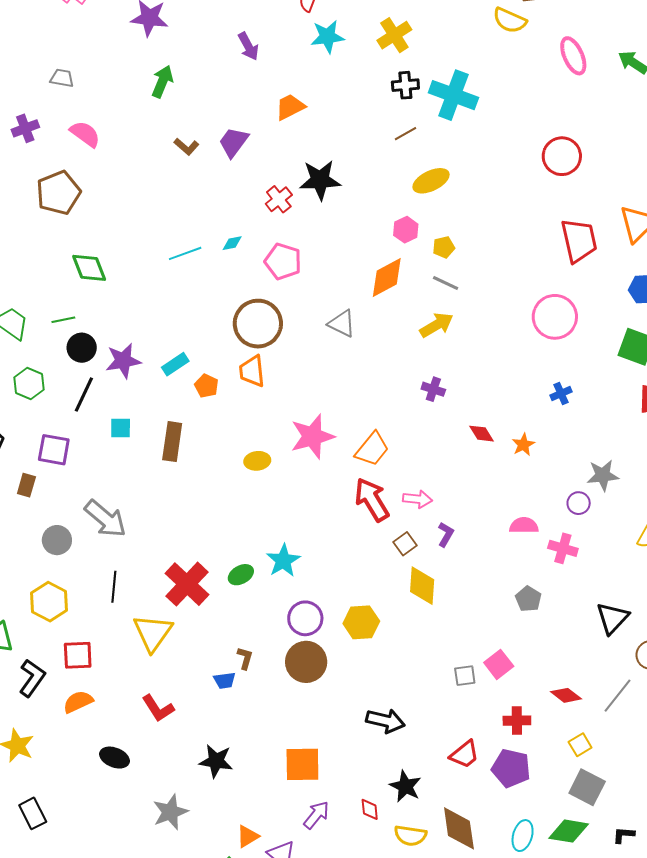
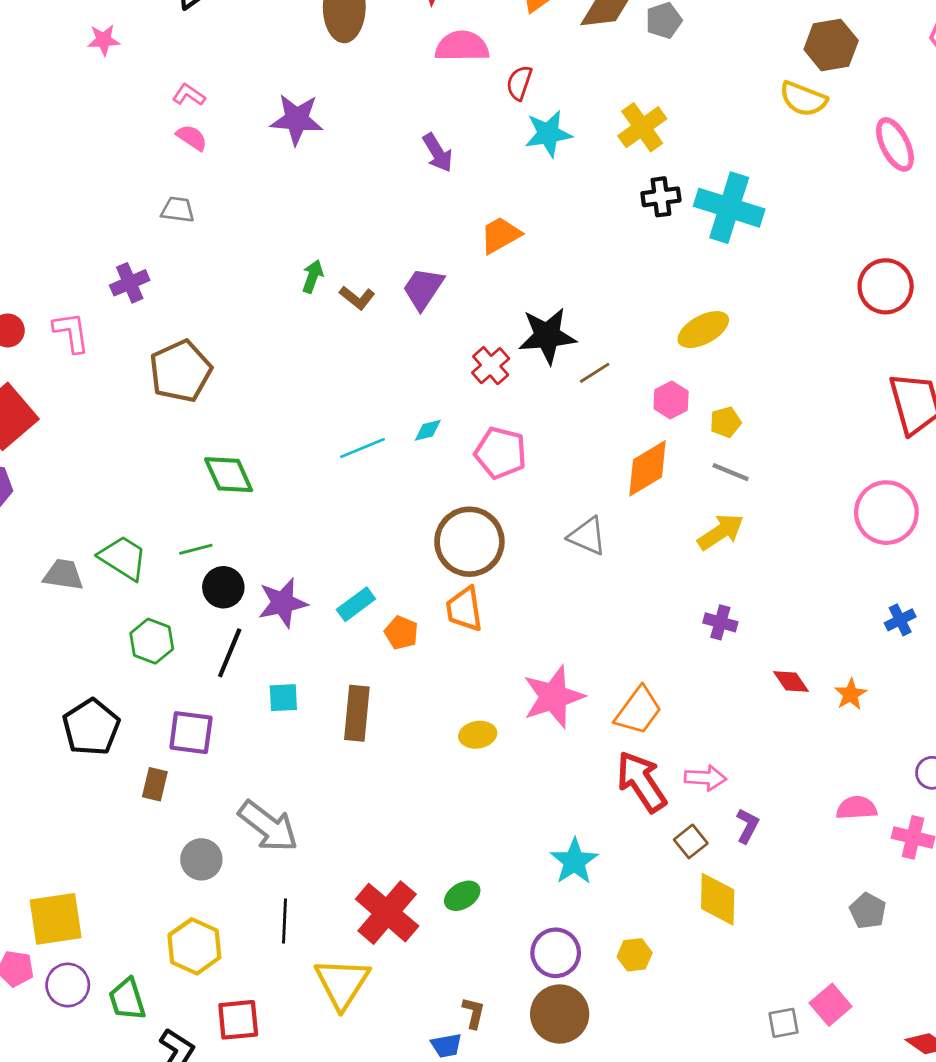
green arrow: (162, 81) -> (313, 276), moved, size x0.7
pink semicircle: (85, 134) -> (192, 138), moved, size x0.7
brown line: (405, 134) -> (595, 373), moved
cyan star: (283, 561) -> (574, 861), moved
yellow hexagon: (361, 622) -> (635, 955), size x0.7

